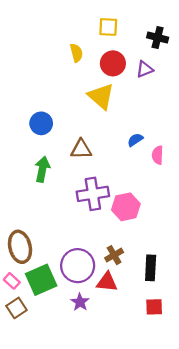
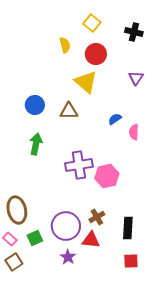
yellow square: (108, 27) -> (92, 23), turned 36
purple triangle: (145, 69) -> (136, 78), moved, turned -35
brown triangle: (81, 149) -> (69, 111), moved
green square: (41, 280) -> (35, 238), size x0.6

